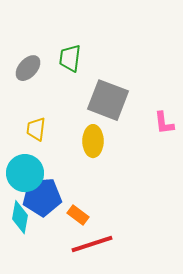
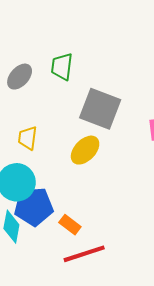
yellow ellipse: (93, 141) -> (85, 150), turned 44

